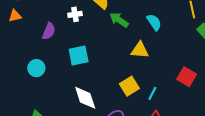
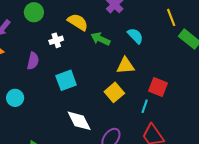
cyan circle: (36, 68) -> (15, 98), moved
red square: (187, 77) -> (158, 87), moved
yellow square: (129, 86) -> (114, 92), moved

